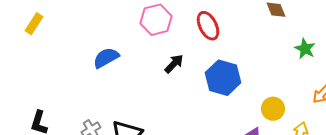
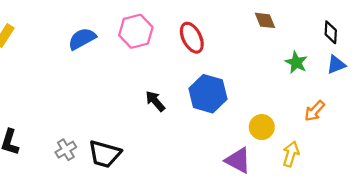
blue semicircle: (106, 58) -> (82, 39), moved
black arrow: (174, 64) -> (155, 101), moved, turned -85

